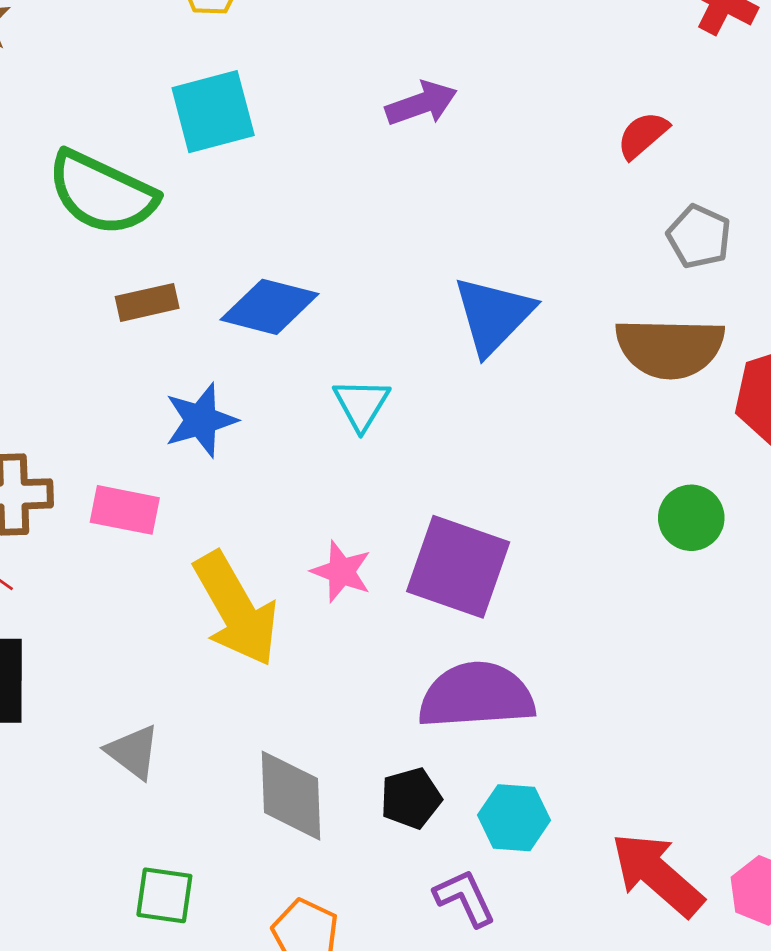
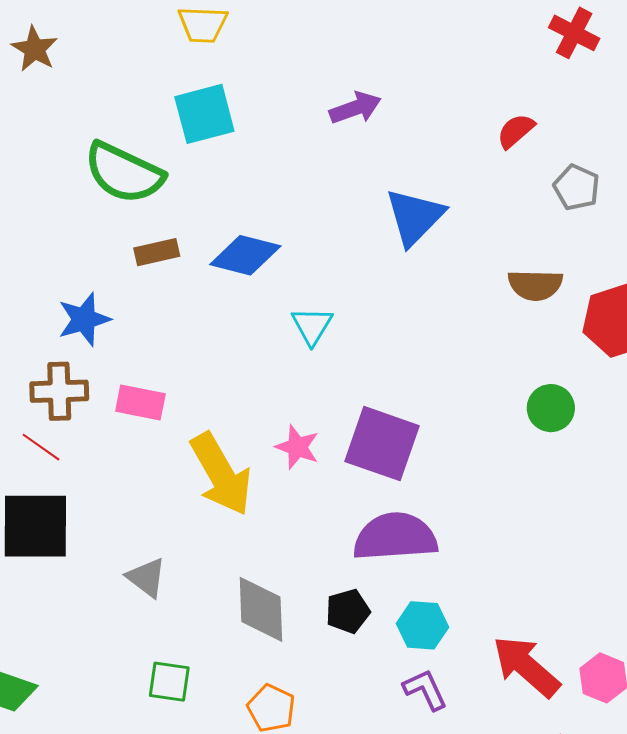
gray pentagon: (699, 237) -> (576, 187), moved
blue triangle: (493, 315) -> (415, 217), moved
brown semicircle: (670, 348) -> (535, 285), size x0.7
blue star: (201, 420) -> (84, 319), moved
purple L-shape: (465, 898) -> (425, 690), moved

